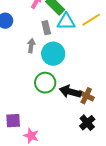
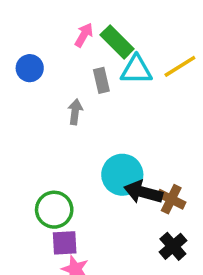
cyan circle: (53, 54) -> (122, 175), moved
green circle: (45, 83) -> (54, 210), moved
purple square: (13, 121) -> (65, 243), moved

